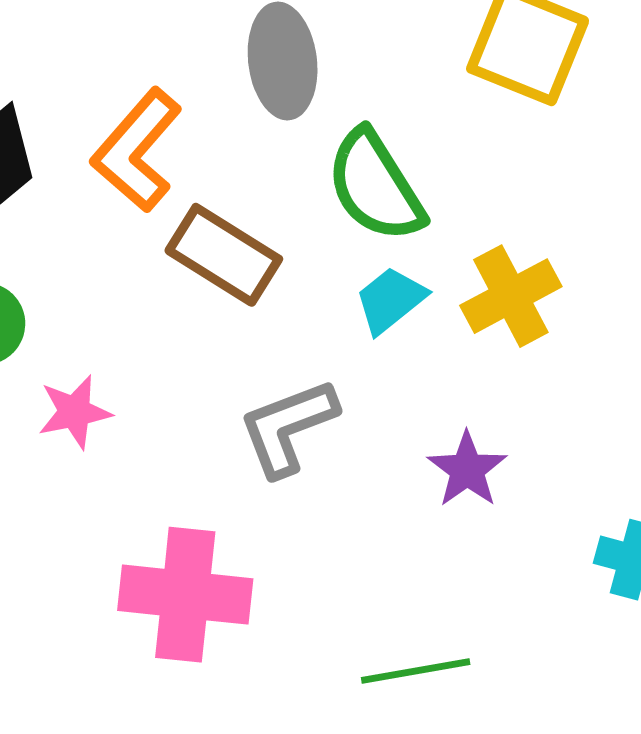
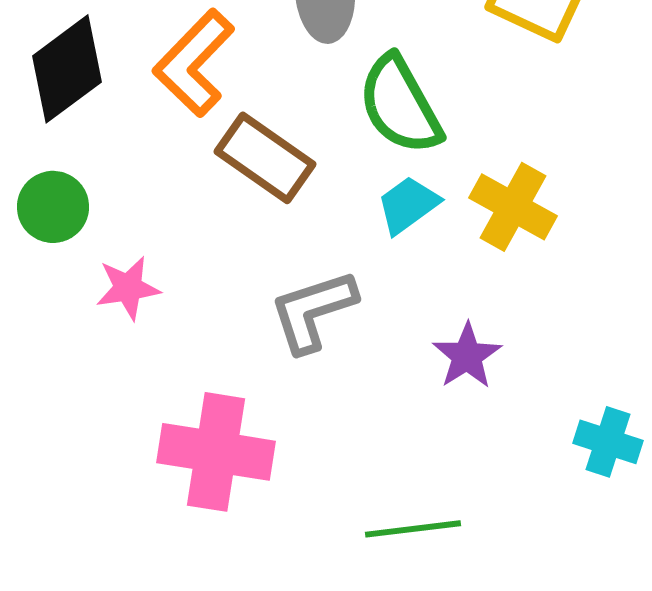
yellow cross: (511, 296) -> (513, 207), turned -36

